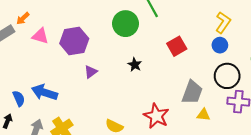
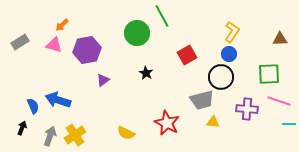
orange arrow: (23, 18) -> (62, 25), moved
black circle: (227, 76) -> (221, 77), moved
gray trapezoid: (192, 92) -> (202, 100), turned 55

